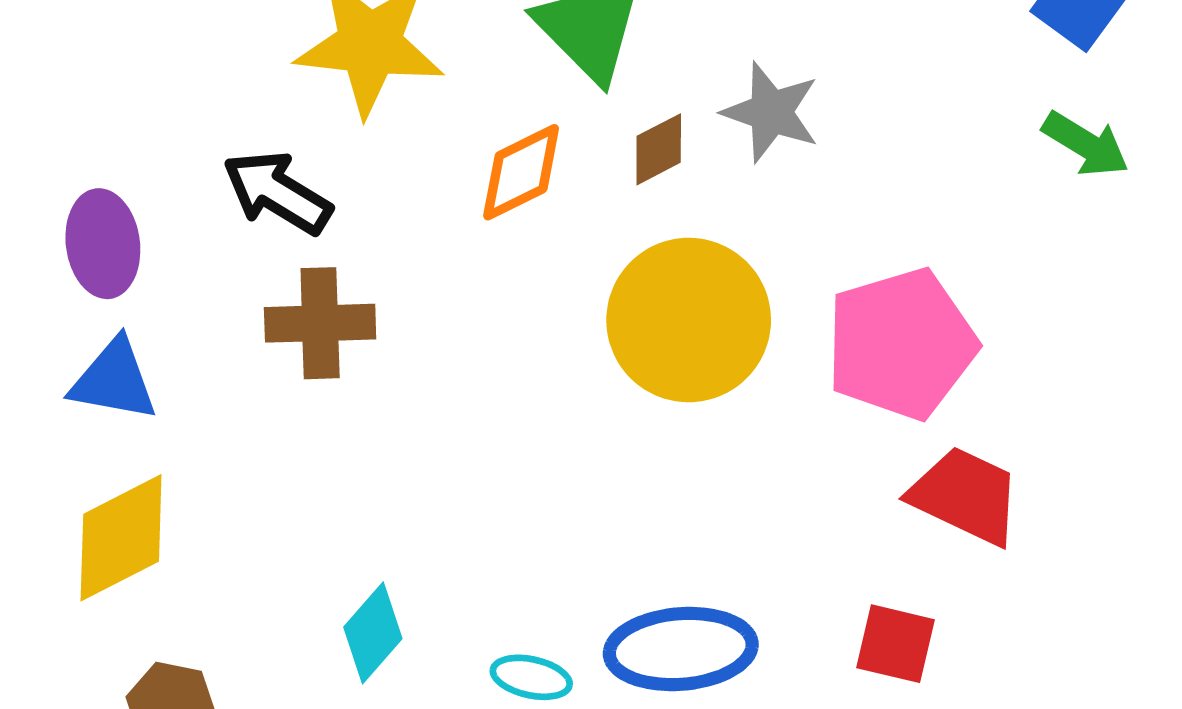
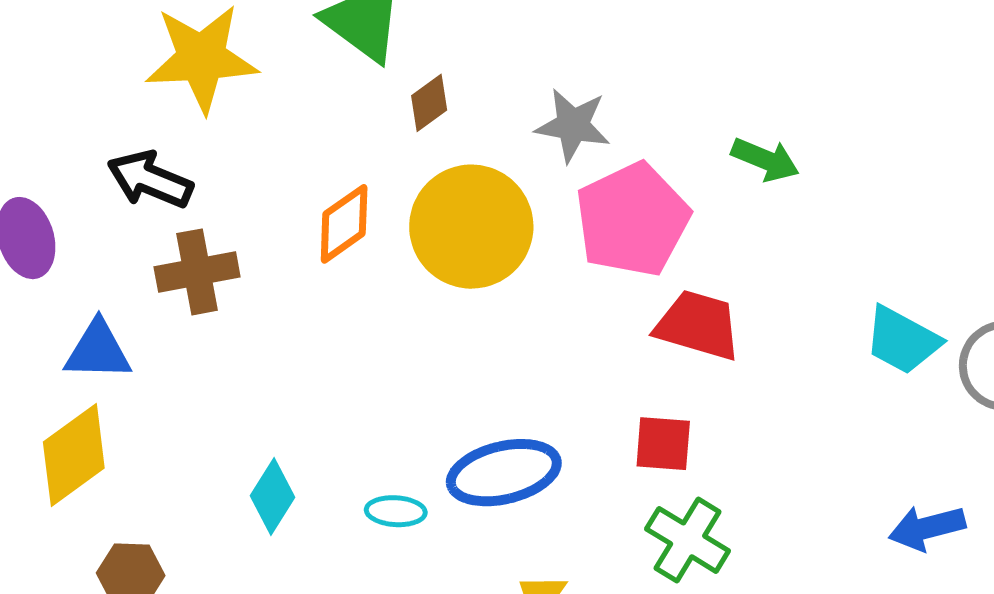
gray star: (771, 112) -> (573, 125), moved
green arrow: (1086, 144) -> (765, 160), moved
orange diamond: (521, 172) -> (344, 224), moved
blue triangle: (114, 380) -> (98, 351), moved

